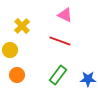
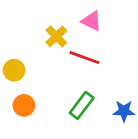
yellow cross: (22, 26) -> (56, 36), moved

